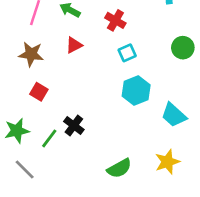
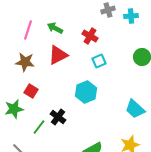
red triangle: (74, 45) -> (58, 55), size x1.5
cyan hexagon: (136, 90) -> (86, 92), moved
green star: (17, 131) -> (14, 109), moved

